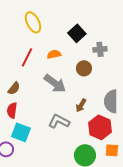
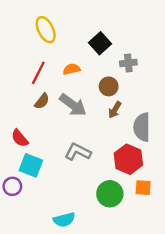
brown semicircle: (14, 88) -> (42, 101), moved
brown arrow: (81, 105) -> (115, 110), moved
red semicircle: (12, 110) -> (20, 138), turned -49

